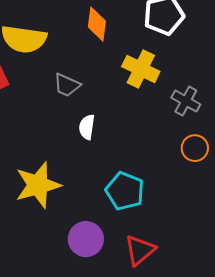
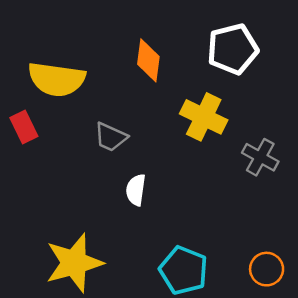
orange circle: (195, 148) -> (267, 269), moved

